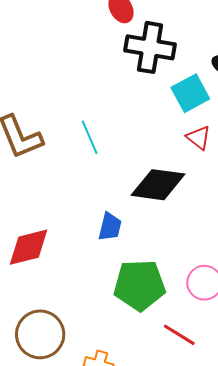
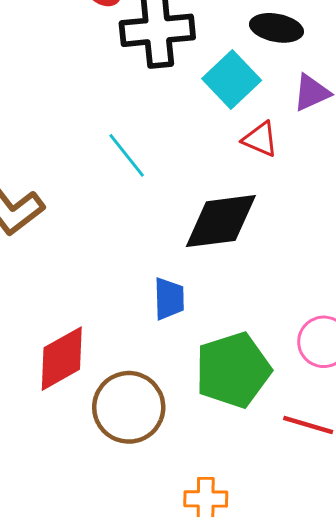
cyan line: (90, 137) -> (127, 155), moved
brown circle: (40, 334) -> (129, 407), moved

